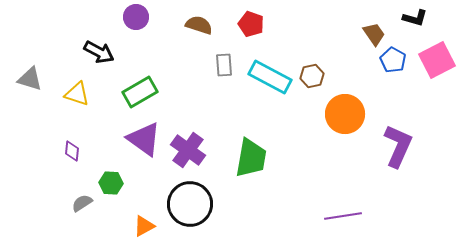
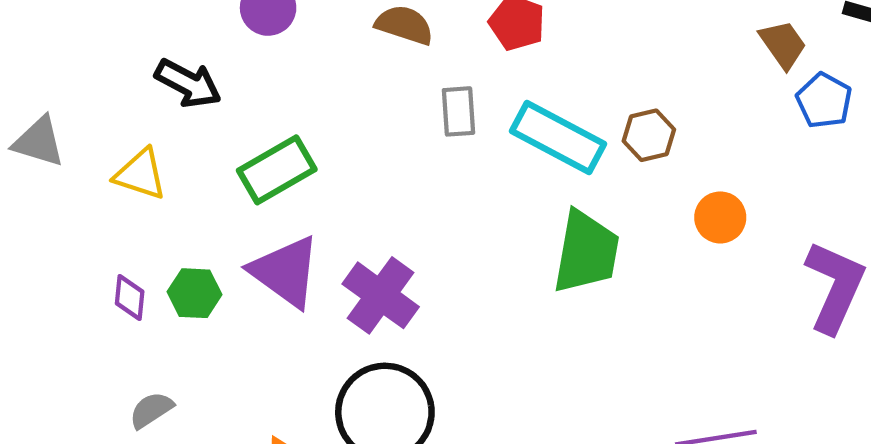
orange circle: (345, 114) -> (720, 217), size x0.6
green trapezoid: (251, 158) -> (586, 252), moved
green hexagon: (111, 183) -> (195, 293), moved

